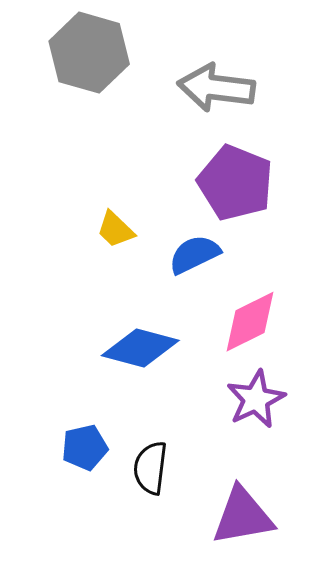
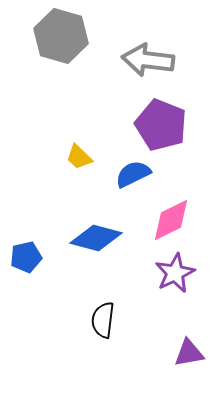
blue pentagon: (85, 447) -> (26, 257), moved
purple triangle: (243, 516) -> (189, 353), moved, size x0.7

